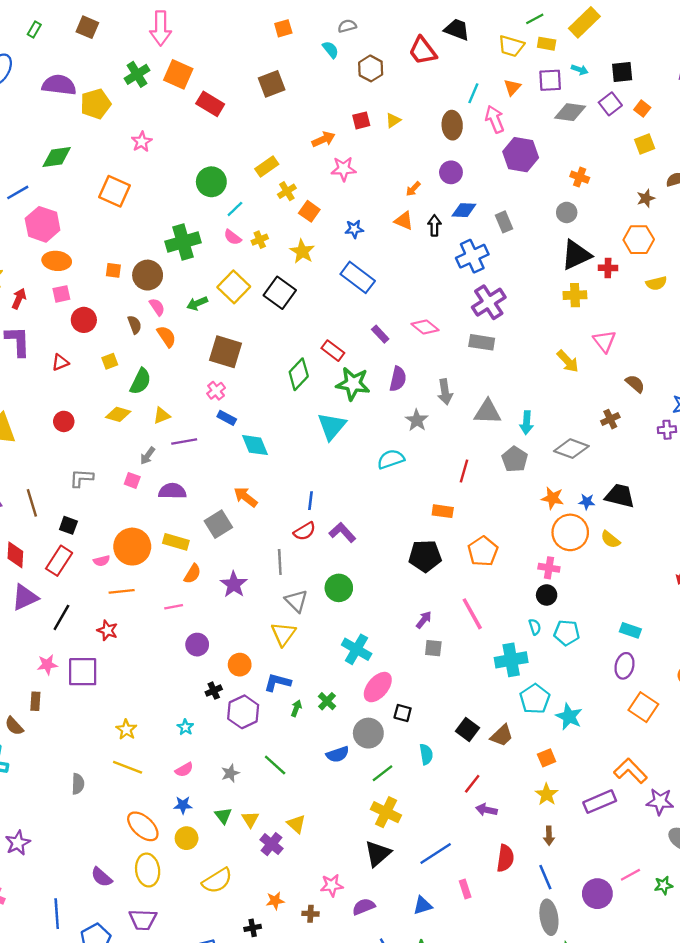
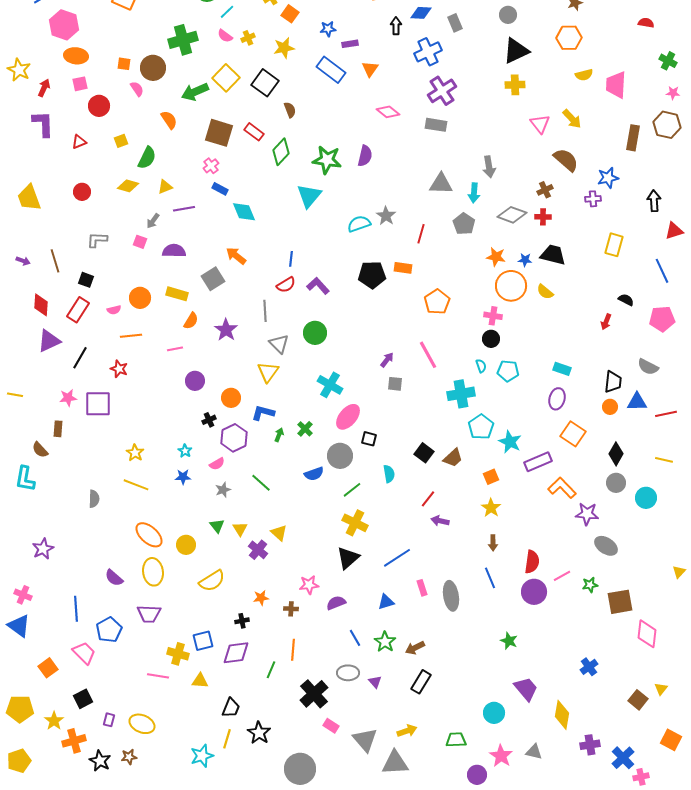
orange triangle: (404, 221) -> (370, 69), moved, turned 42
yellow star: (302, 251) -> (284, 48), turned 30
red cross: (608, 268) -> (543, 217), moved
green arrow: (197, 303) -> (195, 92), size x1.5
pink semicircle: (157, 307) -> (137, 89), moved
brown semicircle: (135, 325) -> (290, 110), moved
purple rectangle: (380, 334) -> (350, 44), moved, turned -56
red rectangle: (333, 351) -> (254, 132), moved
yellow arrow: (568, 361) -> (572, 119), moved
brown semicircle: (635, 384) -> (566, 160), size x1.5
gray arrow: (445, 392) -> (489, 167), moved
gray star: (417, 420) -> (386, 216), moved
orange circle: (132, 547) -> (140, 298), size x0.7
black pentagon: (425, 556) -> (372, 275), moved
pink semicircle: (184, 770) -> (217, 464), moved
purple rectangle: (600, 802) -> (538, 462), moved
blue star: (183, 805) -> (183, 477), moved
red semicircle: (505, 858) -> (532, 562), moved
gray ellipse: (549, 917) -> (451, 596), moved

